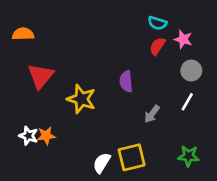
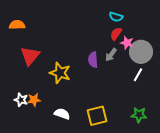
pink star: (183, 39) -> (127, 43), moved
gray circle: (191, 71) -> (141, 52), size x1.5
gray arrow: (152, 114) -> (111, 55), moved
white semicircle: (102, 163) -> (62, 114), moved, turned 77

